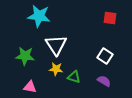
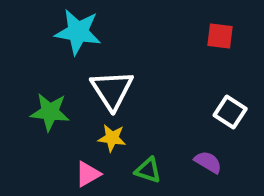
white square: (105, 56) -> (230, 112), moved
green triangle: (74, 77) -> (148, 170), moved
pink triangle: (30, 87) -> (88, 174), moved, turned -40

